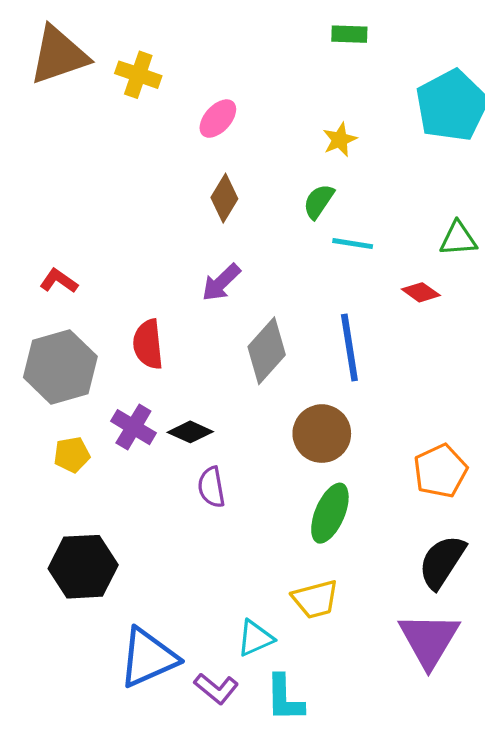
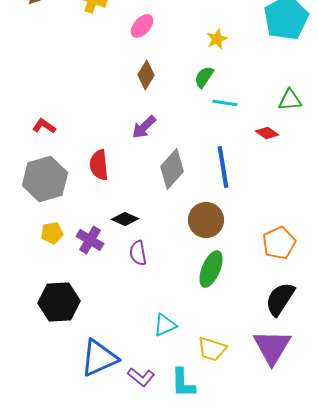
purple cross: (133, 427) -> (90, 240), moved
yellow trapezoid: (315, 599) -> (212, 349), moved, turned 32
cyan triangle: (255, 638) -> (165, 325), moved

